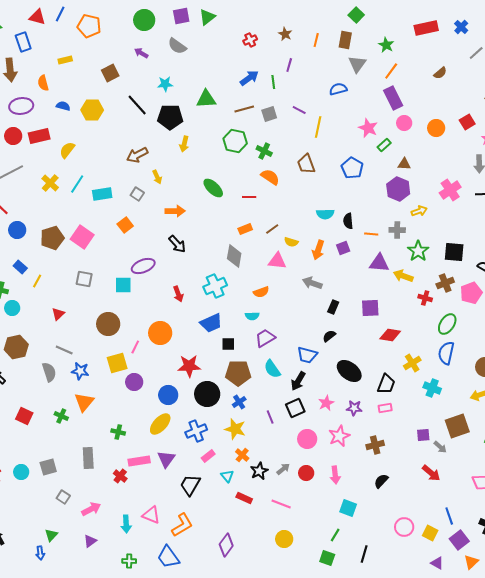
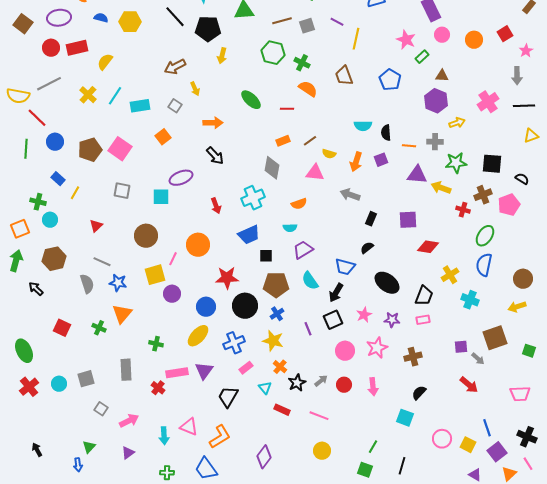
green star: (418, 251) -> (456, 163), turned 30
cyan square: (348, 508) -> (405, 418), moved

